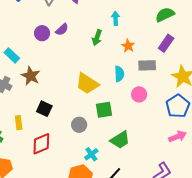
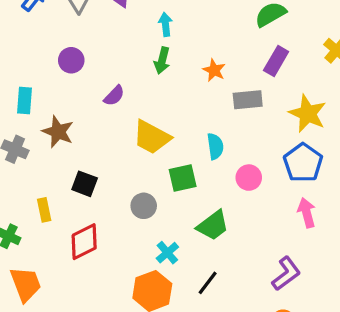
cyan arrow: (116, 18) -> (165, 24), moved
purple semicircle: (62, 30) -> (114, 96), moved
cyan rectangle: (12, 55) -> (25, 101), turned 56
cyan semicircle: (119, 74) -> (215, 146), moved
pink circle: (139, 94) -> (249, 178), moved
pink arrow: (178, 137) -> (307, 213), turned -78

